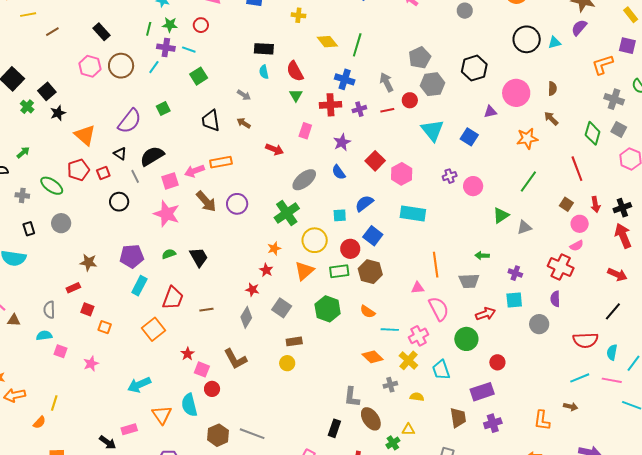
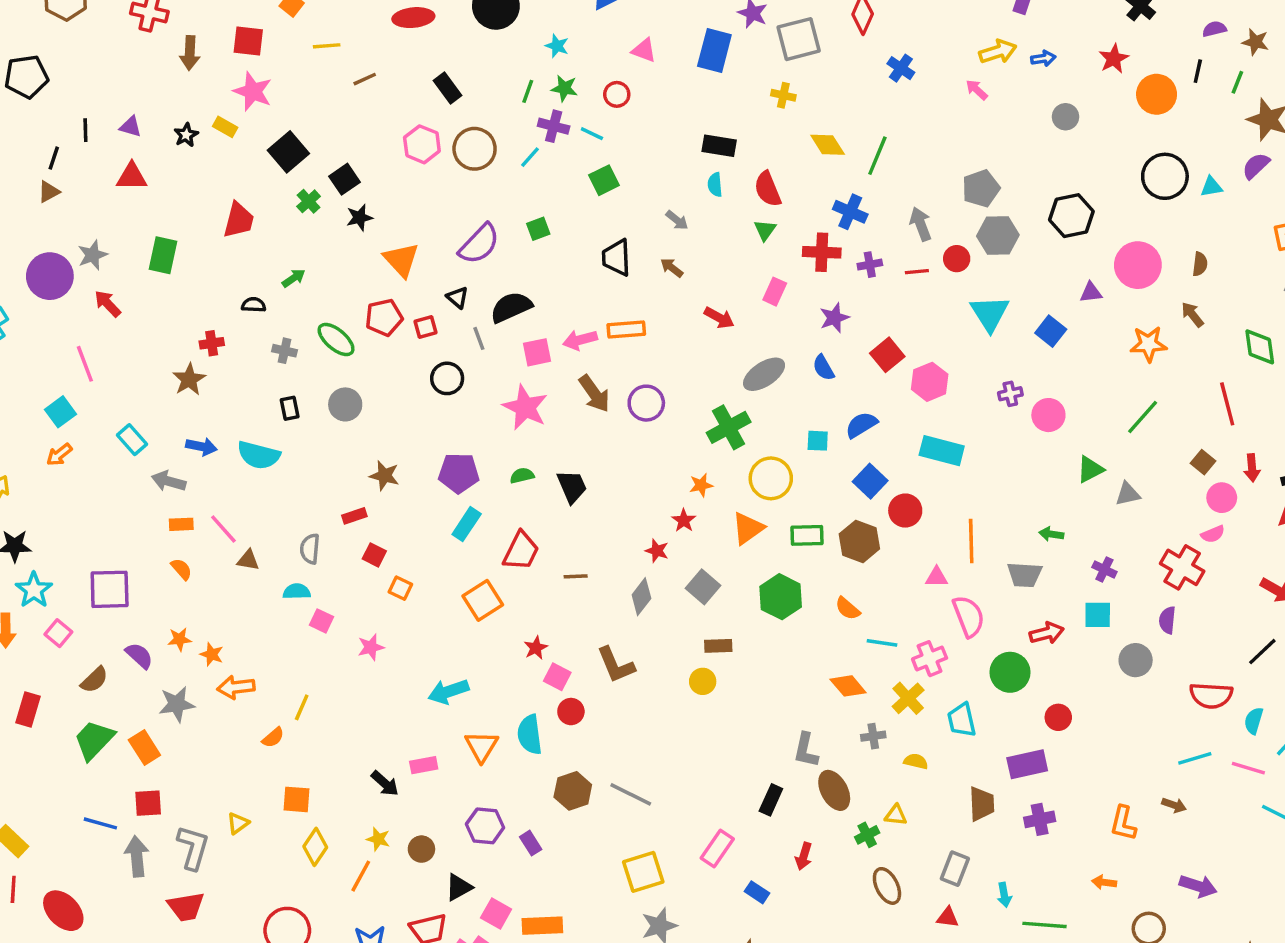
green diamond: (593, 133) -> (1260, 347), turned -30
red circle: (350, 249) -> (905, 511), moved

